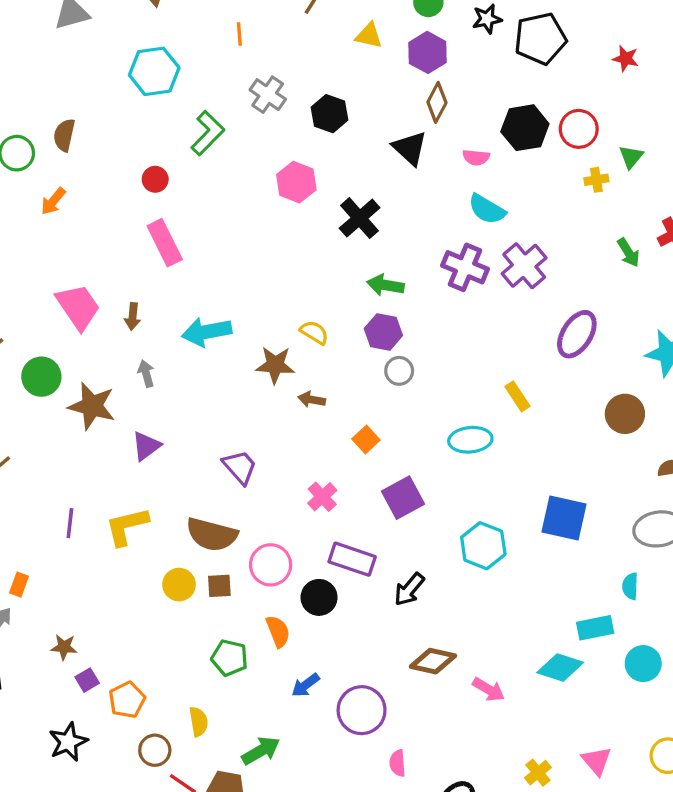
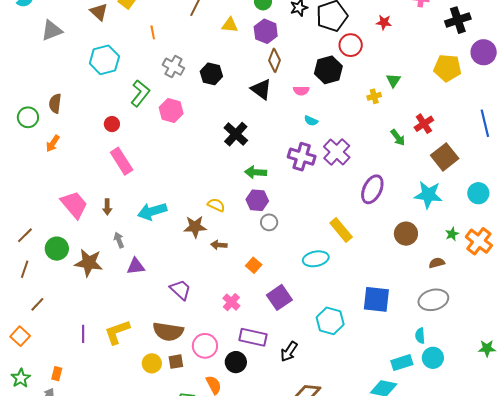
red circle: (579, 129) -> (351, 45), moved
pink hexagon: (296, 182) -> (171, 111), moved
cyan semicircle: (487, 209) -> (311, 121), size x0.6
yellow rectangle: (517, 396) -> (341, 230), size x1.4
purple triangle: (146, 446) -> (136, 266), moved, turned 36
cyan circle: (643, 664) -> (433, 358), moved

